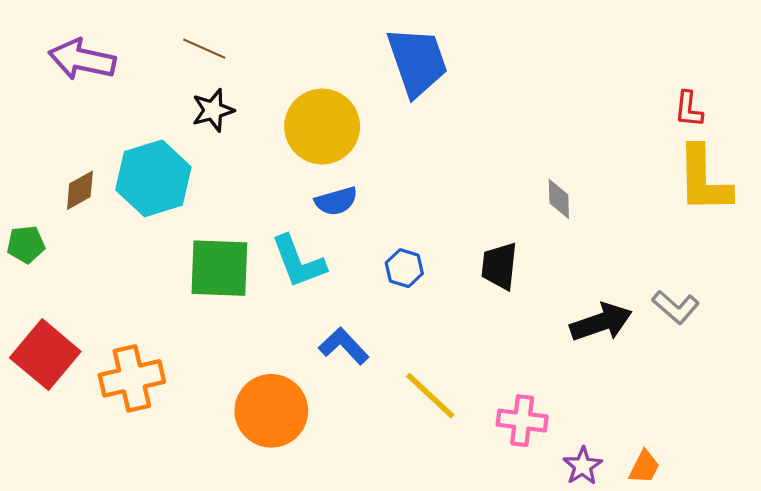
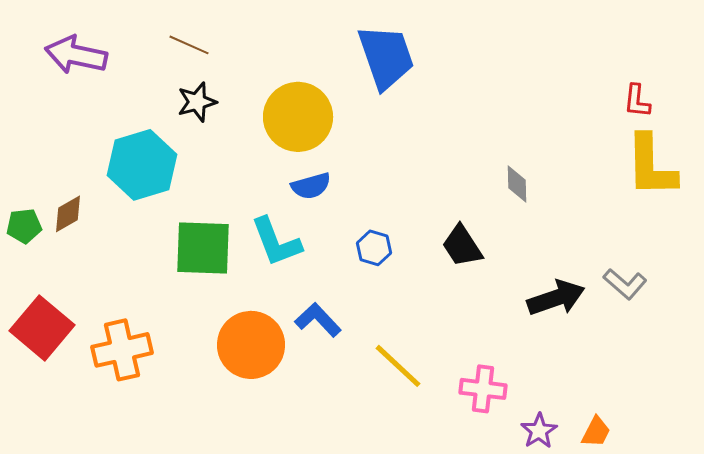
brown diamond: (80, 190) -> (68, 214), moved
black trapezoid: (499, 266) -> (462, 246), turned -39
orange circle: (271, 411) -> (251, 345), moved

